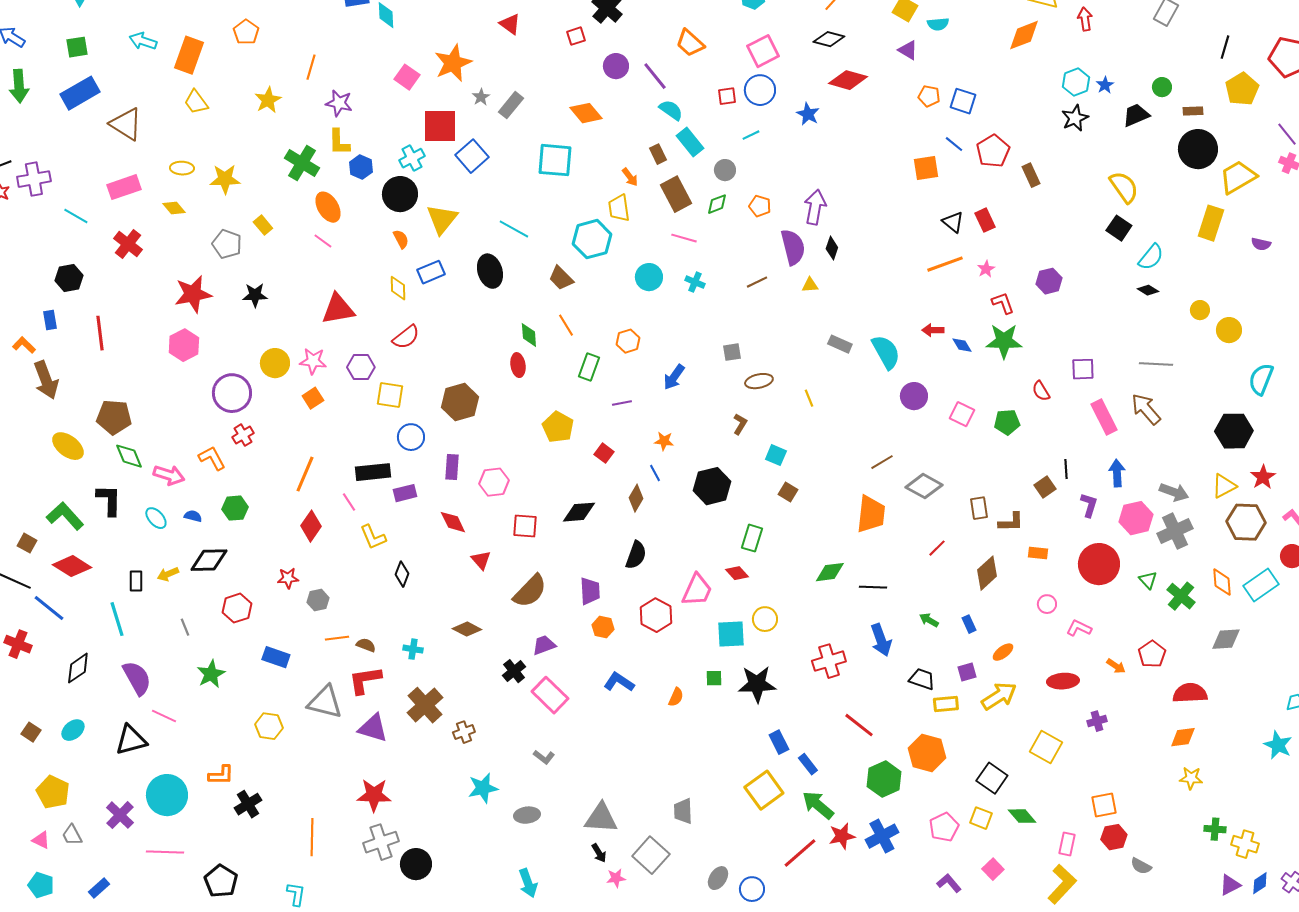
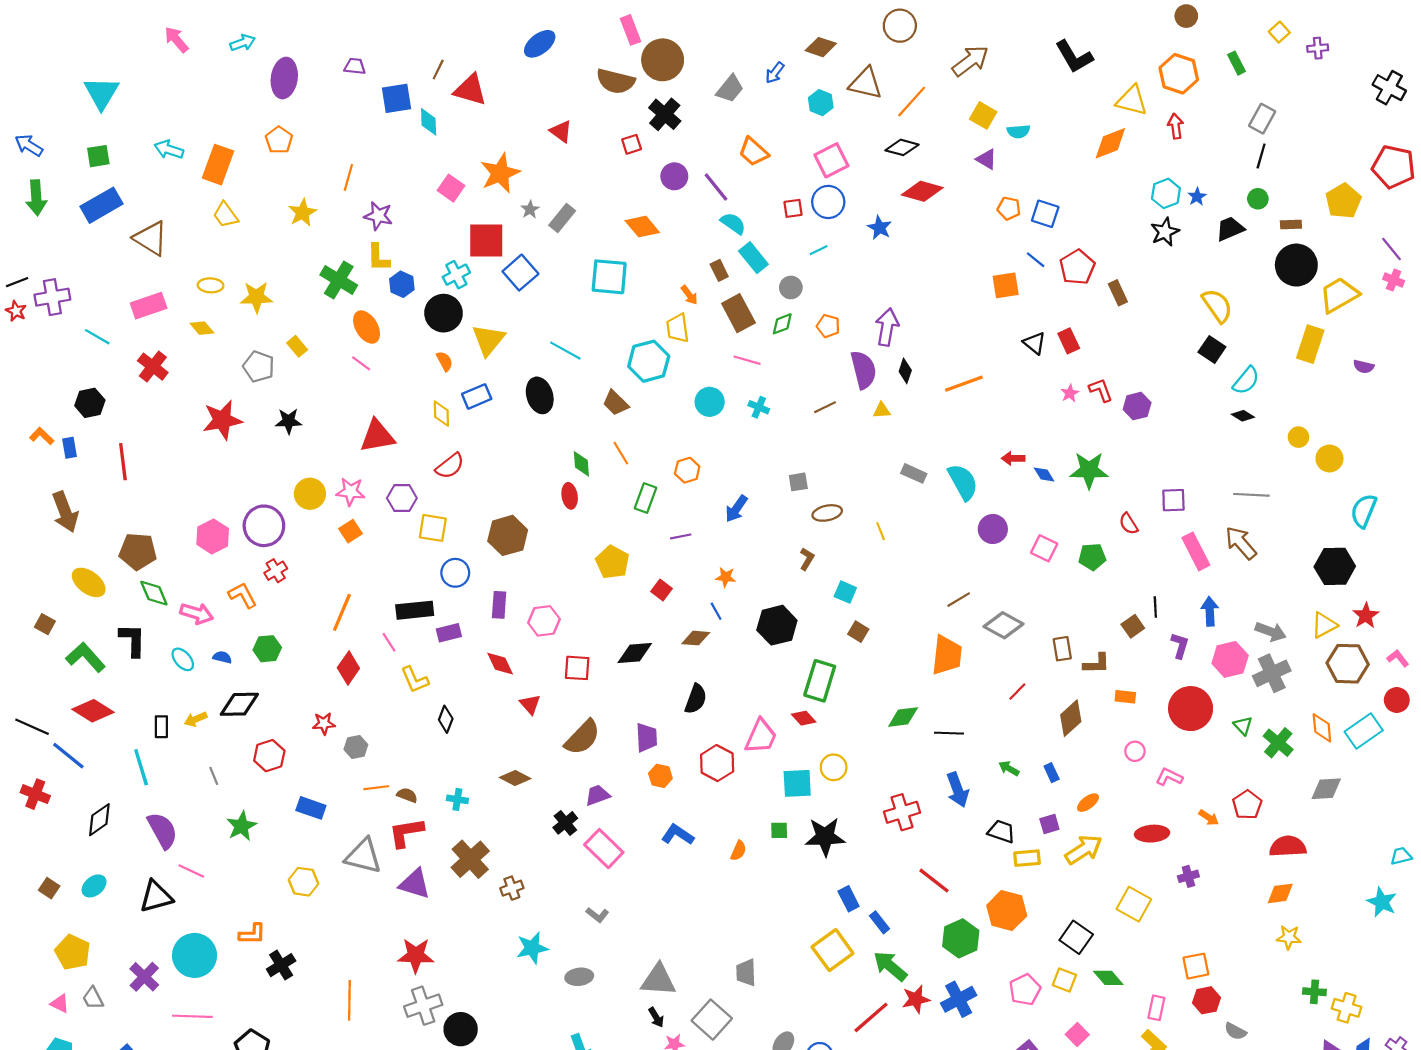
black line: (1225, 47) -> (1261, 156), moved
orange line: (945, 264) -> (964, 384), moved
red L-shape: (1003, 303) -> (1101, 390), moved
orange L-shape: (24, 345) -> (42, 436), moved
pink hexagon: (184, 345) -> (213, 536), moved
brown diamond: (636, 498) -> (696, 638), turned 64
green rectangle: (752, 538) -> (820, 681), size x1.4
brown square: (27, 543) -> (45, 624), moved

